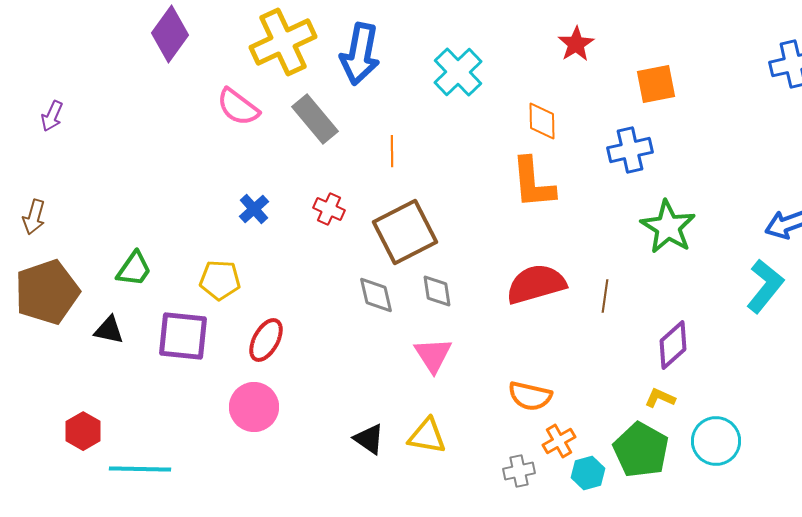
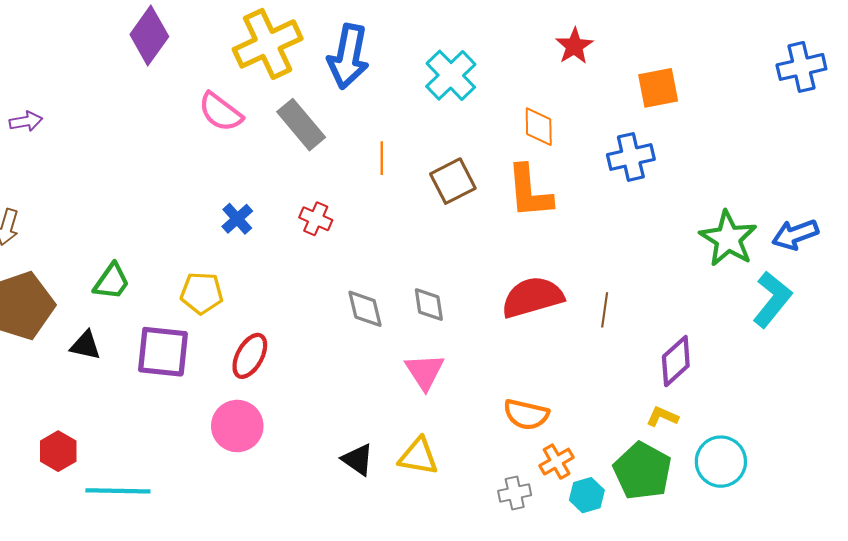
purple arrow: (52, 116) -> (26, 121), turned -124
green star: (668, 227) -> (728, 239), moved
brown square: (405, 232) -> (453, 181), moved, size x0.7

